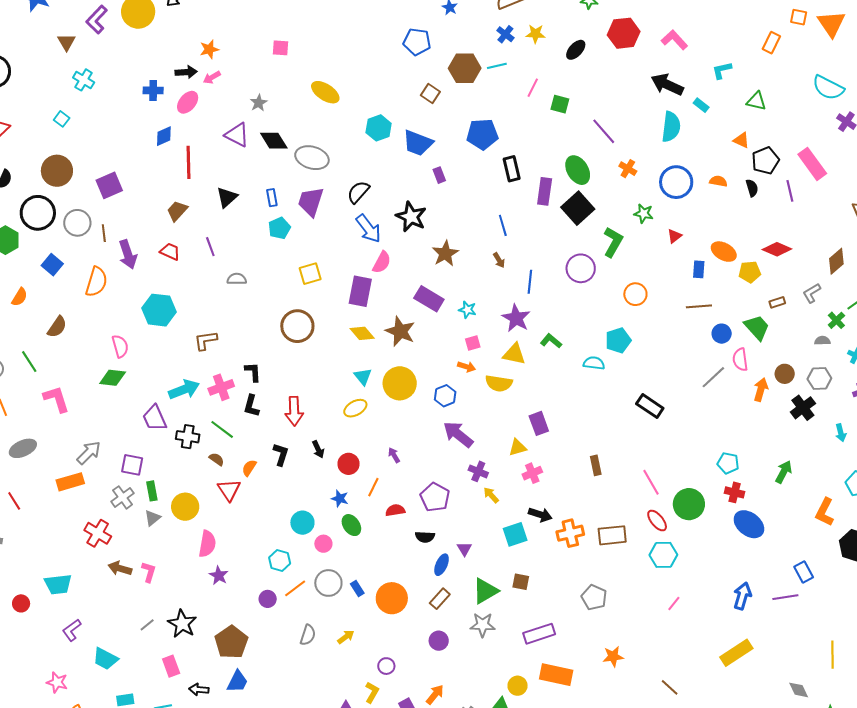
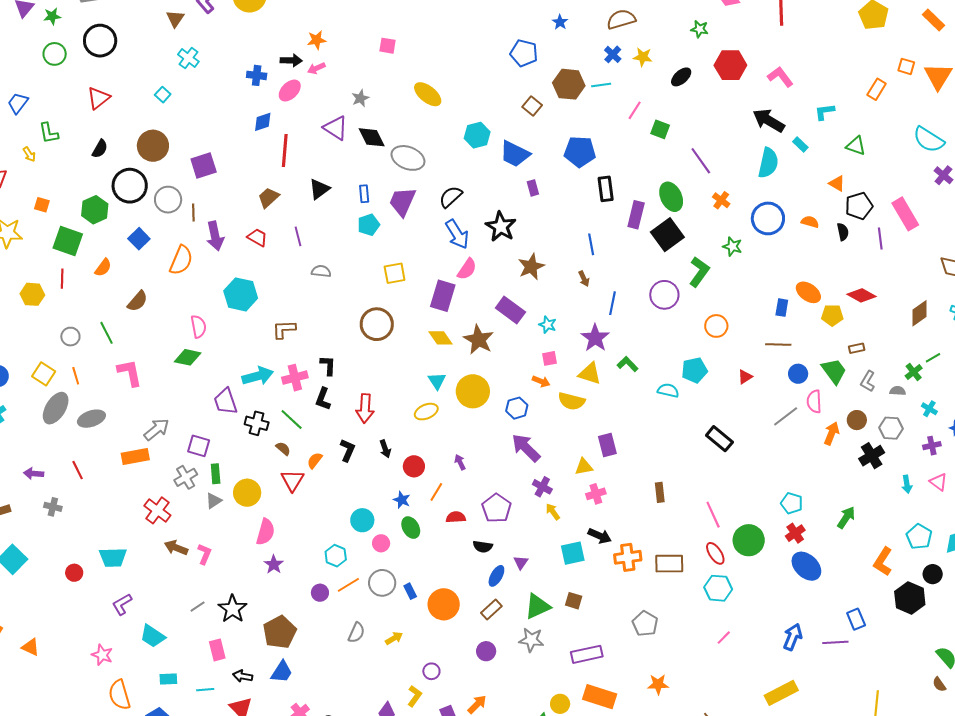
red triangle: (674, 236) -> (745, 377), moved
gray L-shape: (812, 293) -> (868, 381), moved, turned -35
red cross: (735, 492) -> (795, 533), turned 36

